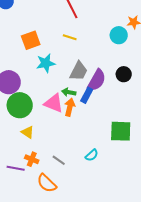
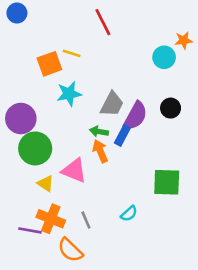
yellow line: (70, 37) -> (72, 53), moved
pink triangle: (54, 103) -> (74, 171), moved
orange arrow: (70, 107) -> (100, 151), turned -36
orange cross: (32, 159) -> (51, 219), size x1.5
gray line: (59, 160) -> (86, 220), turned 32

